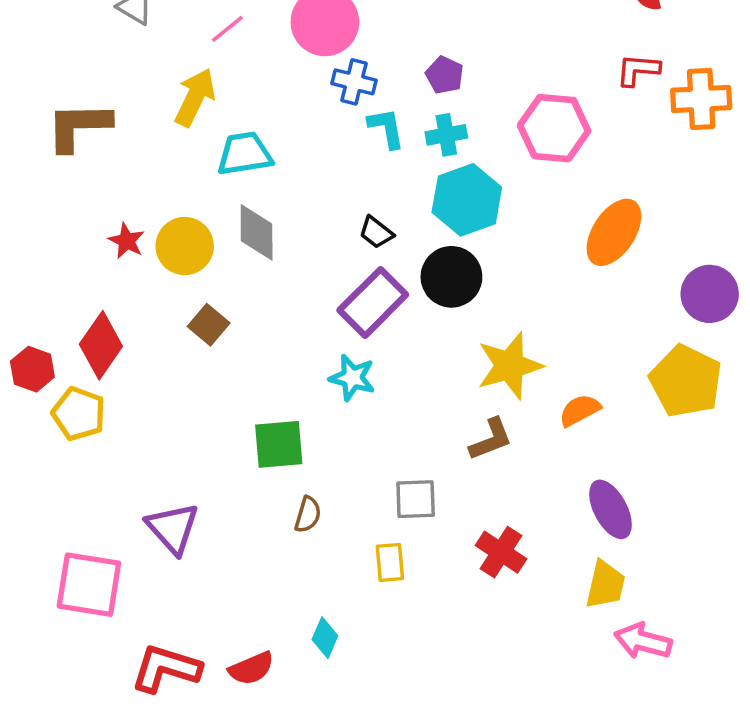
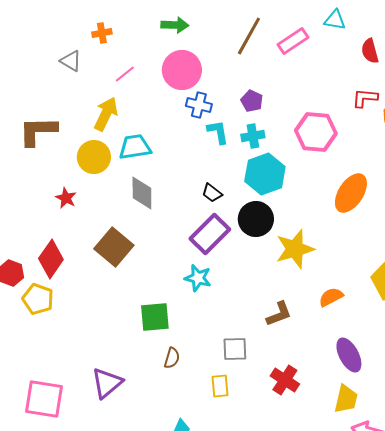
yellow circle: (185, 246) -> (94, 157), moved
brown square: (209, 325) -> (114, 247), size x1.6
yellow star: (510, 366) -> (295, 249), moved
purple triangle: (173, 528) -> (107, 383), moved, turned 32

